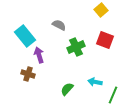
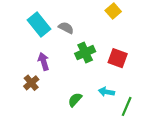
cyan rectangle: (25, 36) -> (39, 24), moved
red square: (105, 40) -> (118, 58), moved
brown cross: (28, 74) -> (31, 83), turned 32

